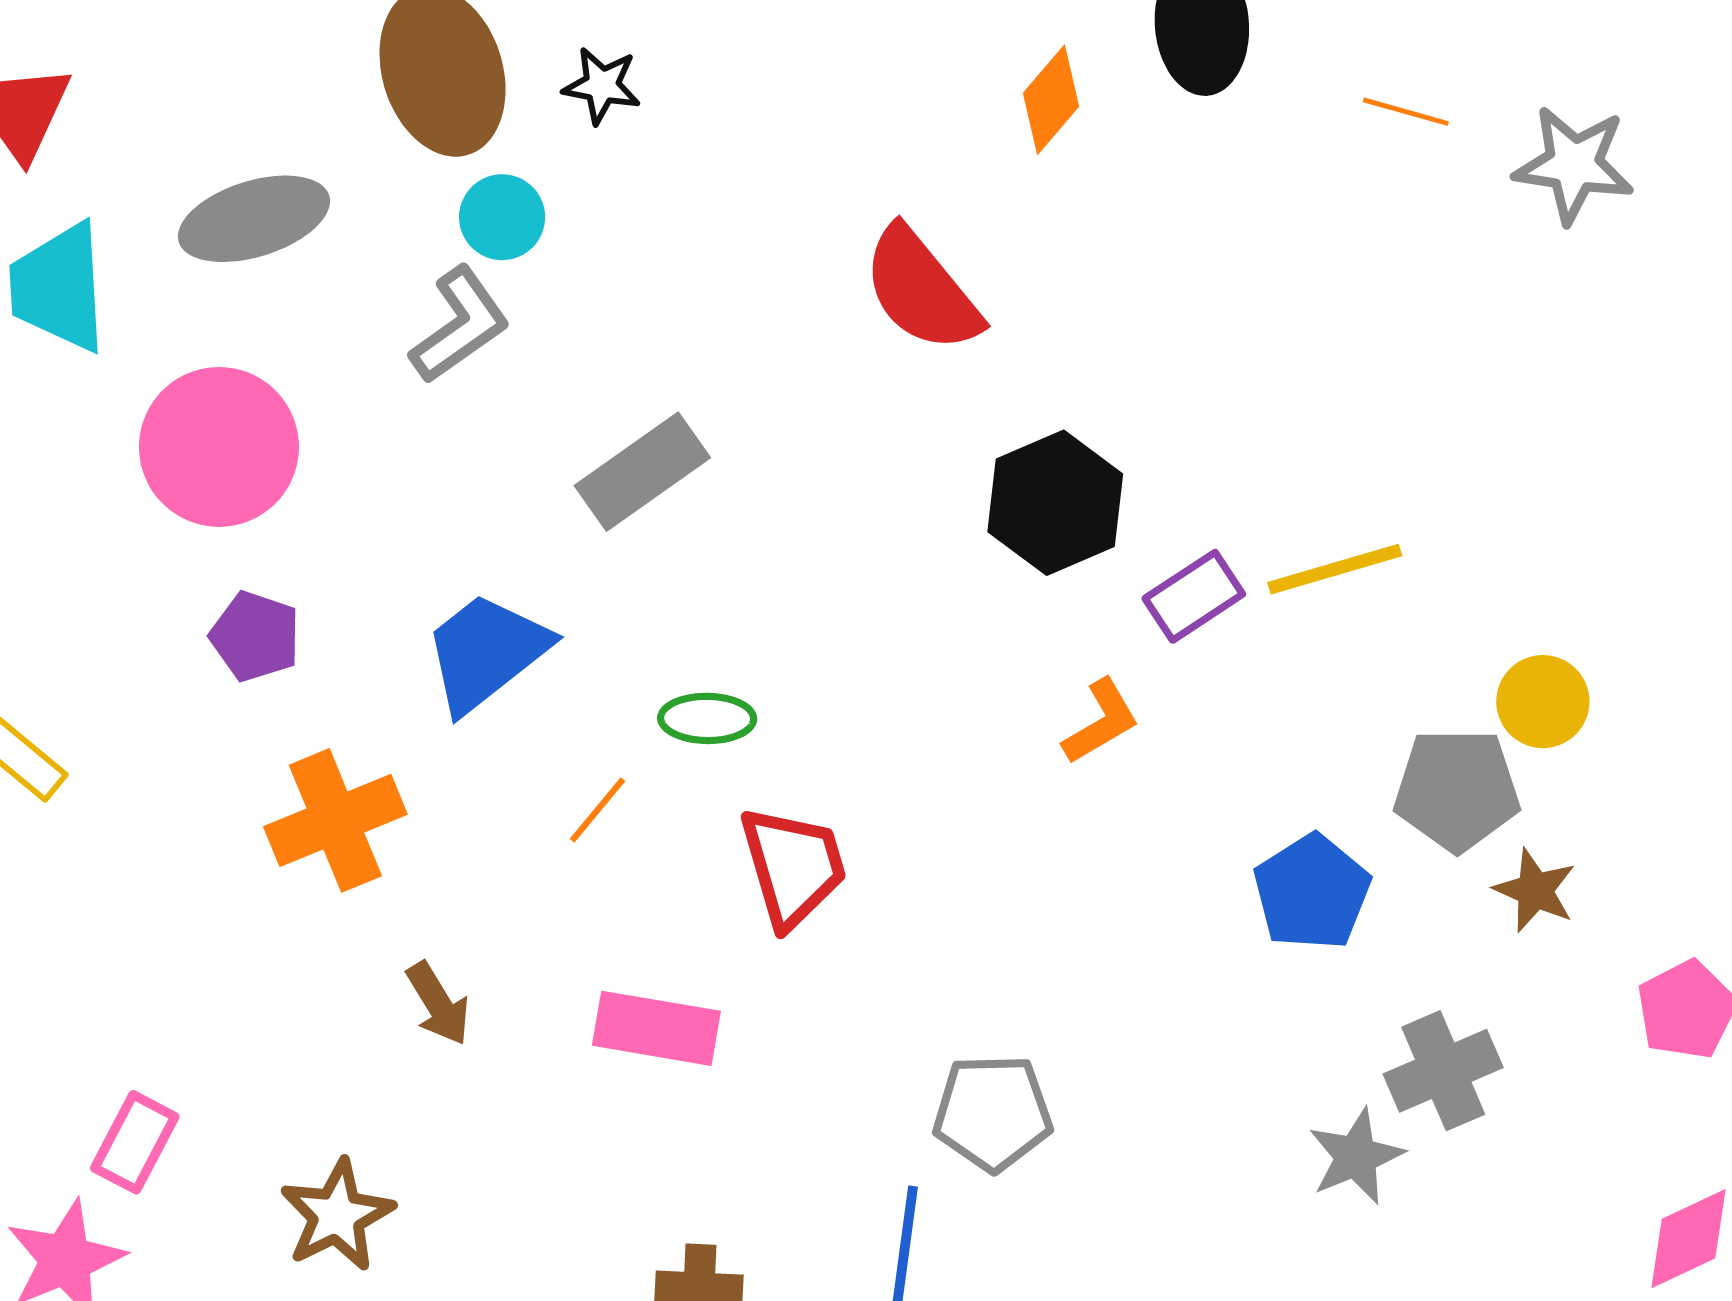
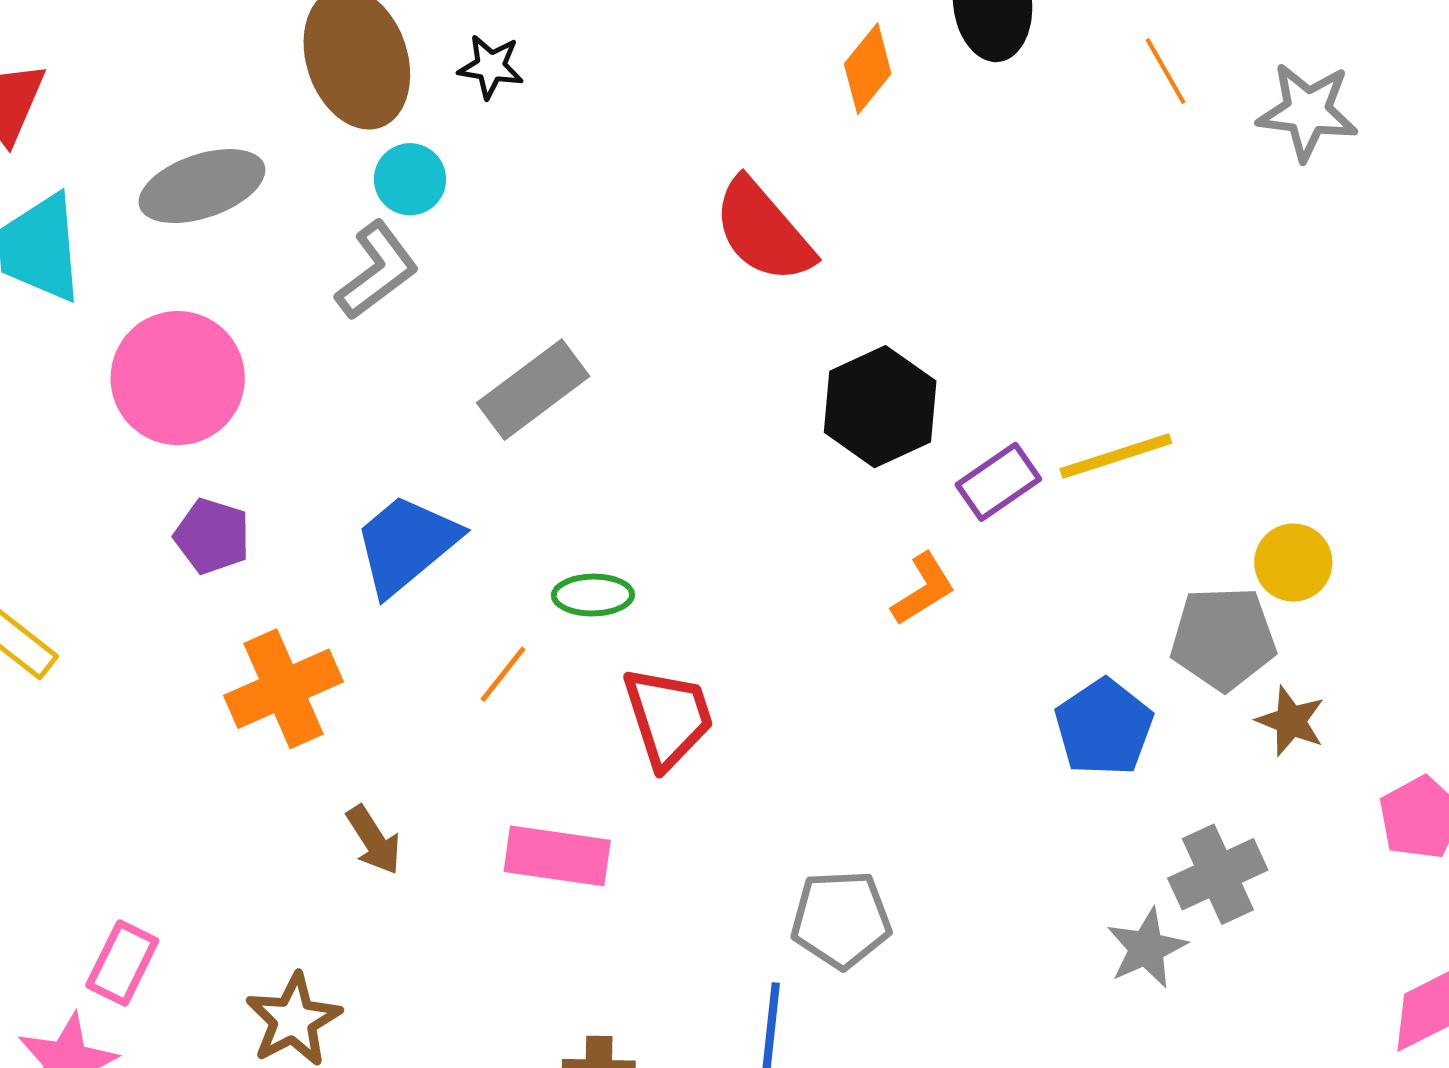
orange line: (1406, 112) -> (1165, 71), turned 46

